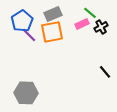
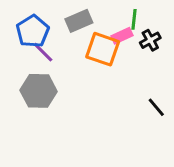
green line: (90, 13) -> (134, 19), turned 56
orange square: (52, 32) -> (103, 49), moved, turned 30
gray hexagon: (26, 93) -> (39, 91), moved

